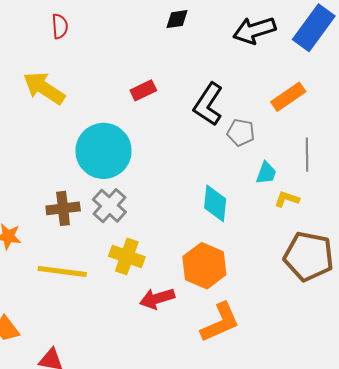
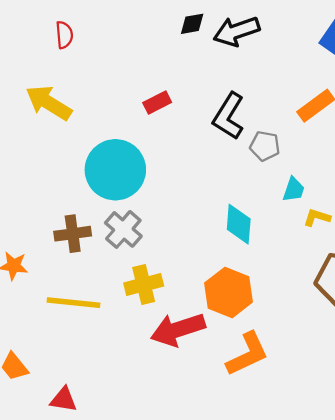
black arrow: (254, 30) -> (237, 31), moved
yellow cross: (127, 256) -> (144, 285), turned -32
red arrow: (157, 298) -> (178, 330), size x1.4

